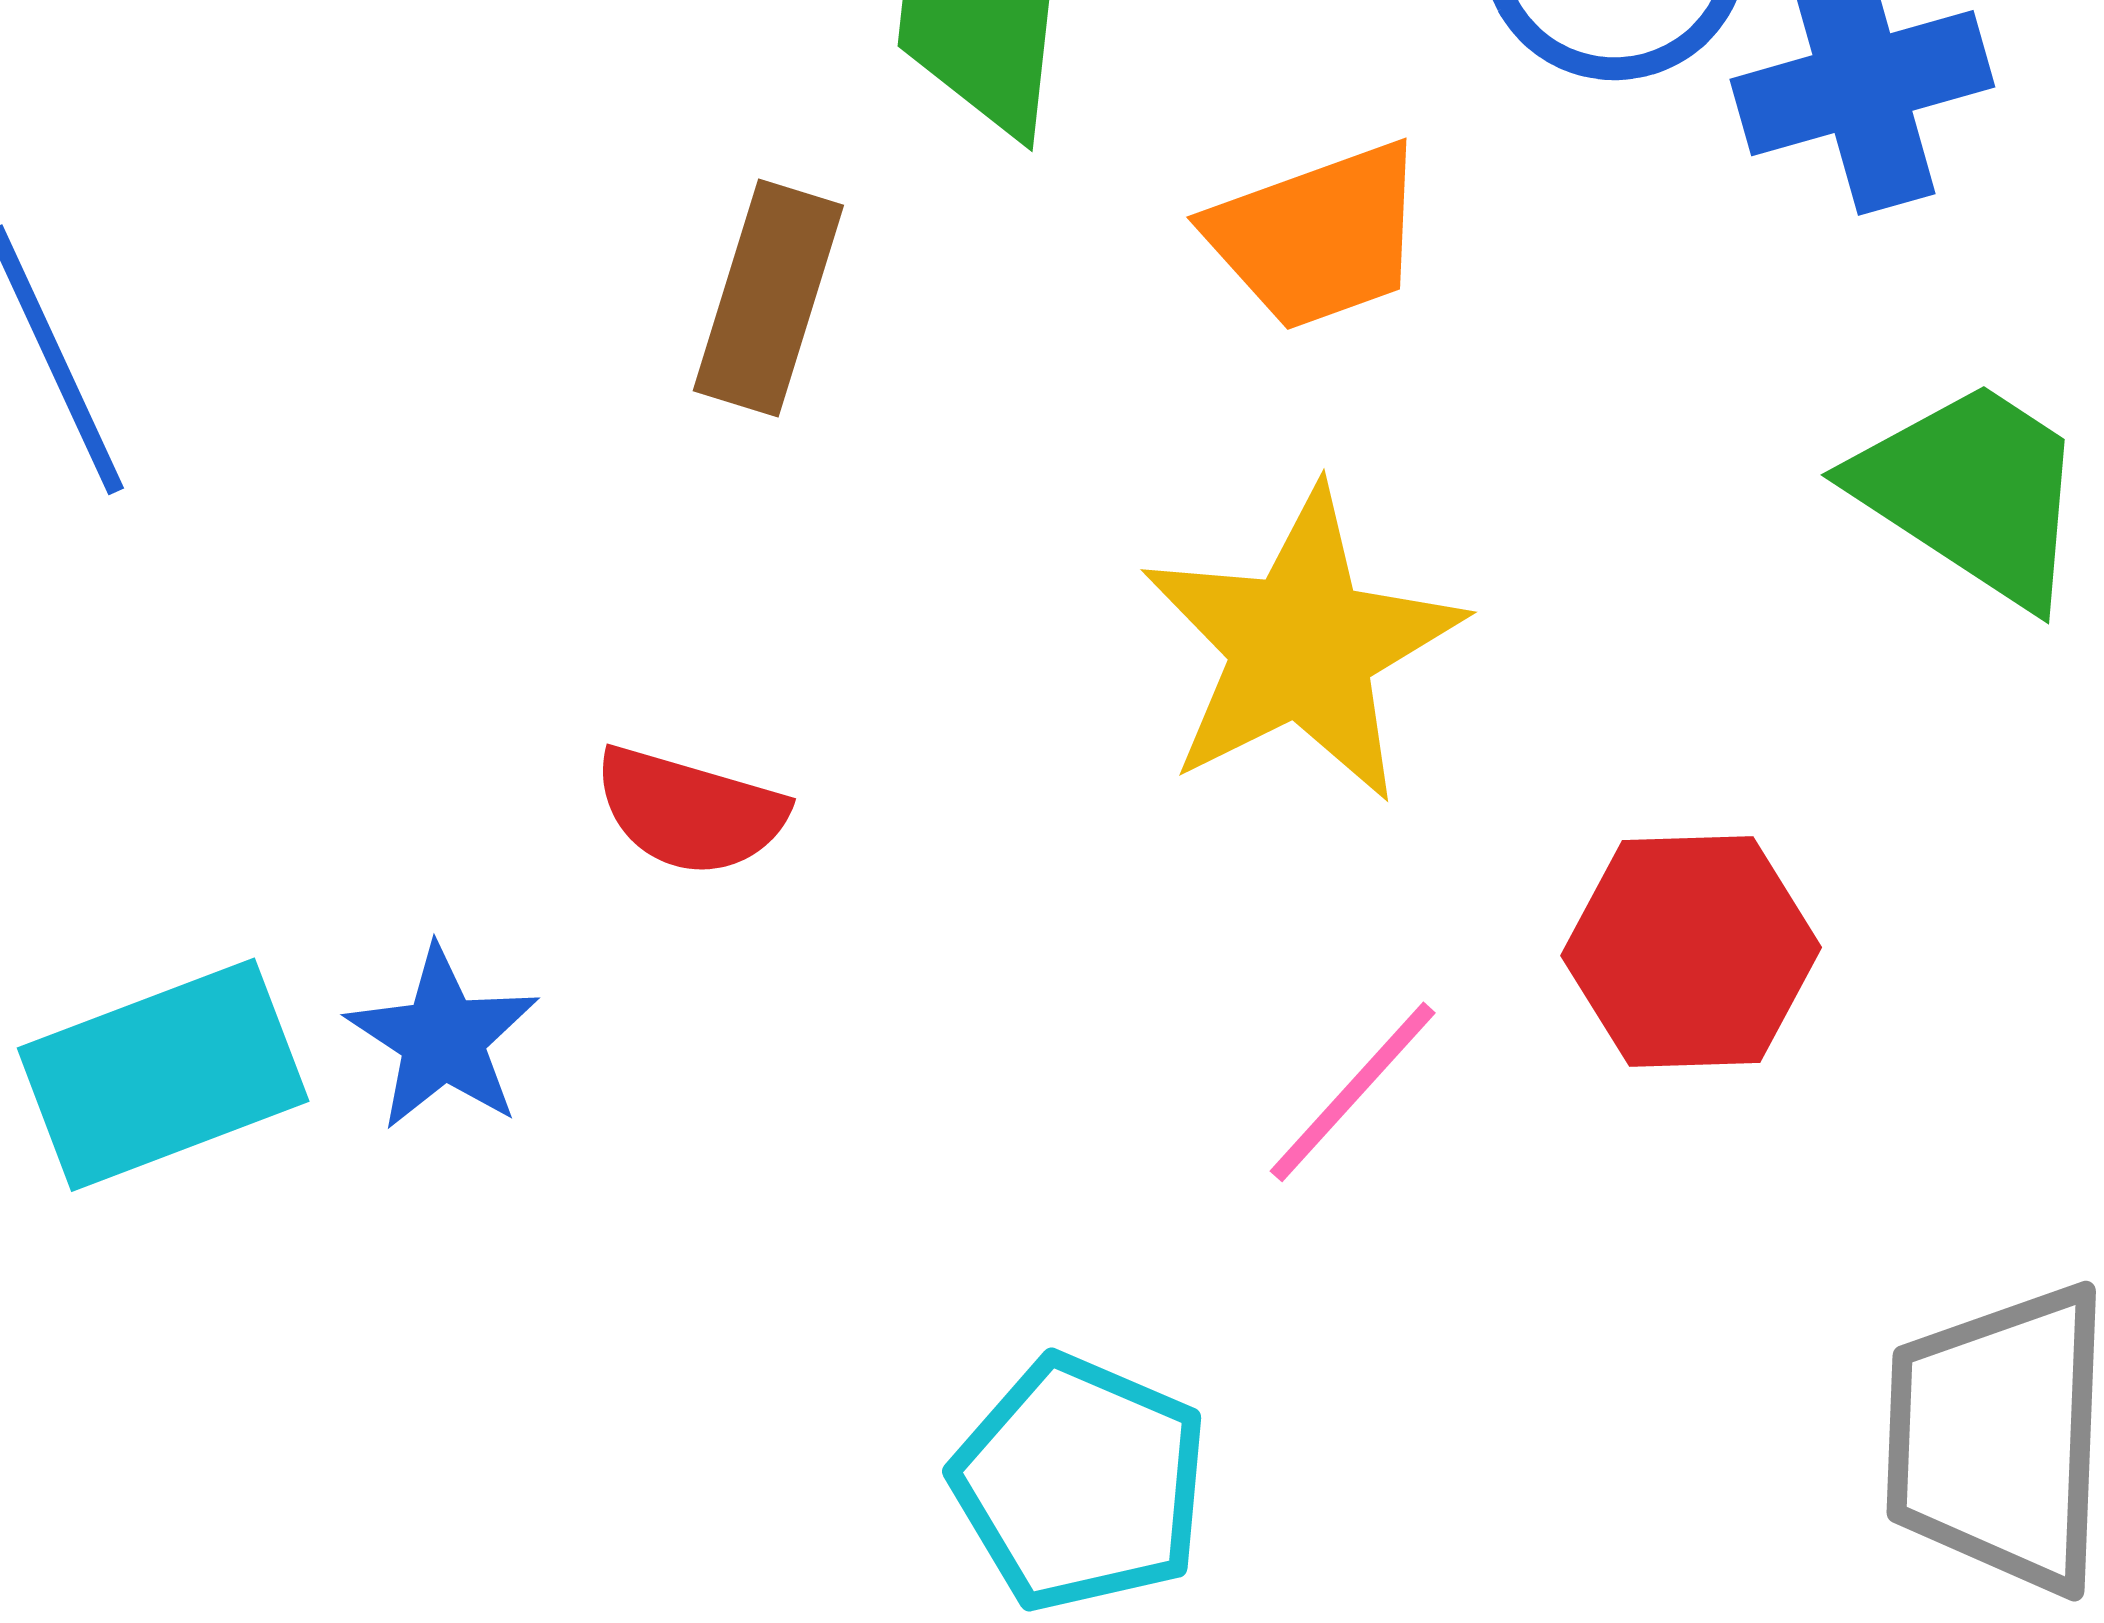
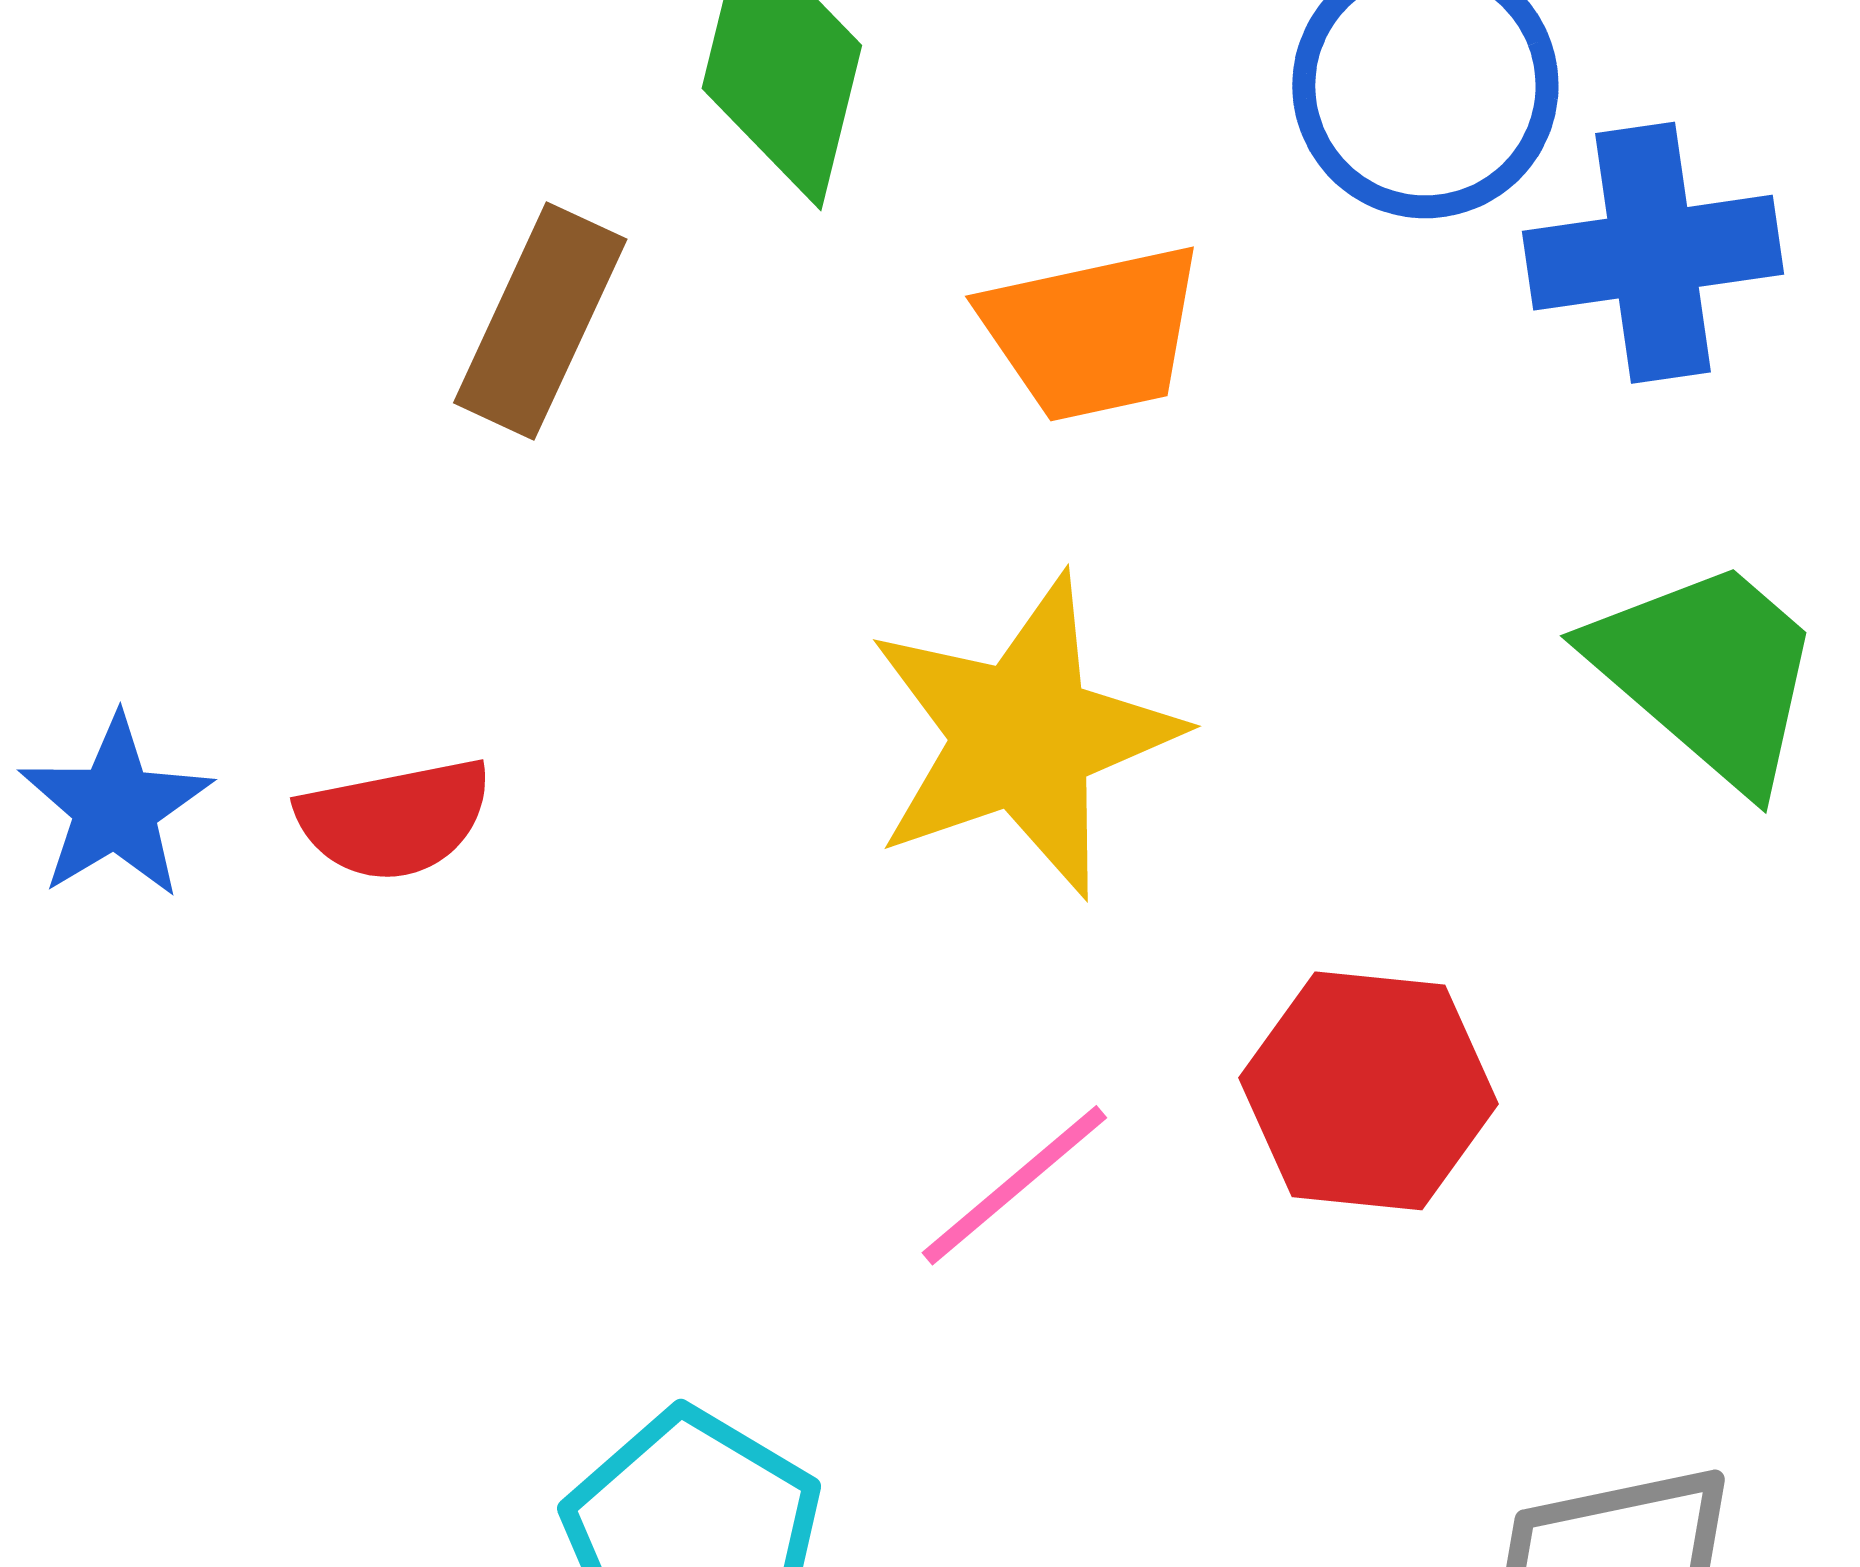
red semicircle: (690, 811) -> (395, 819), turned -35
blue star: (443, 1038) -> (115, 807), moved

